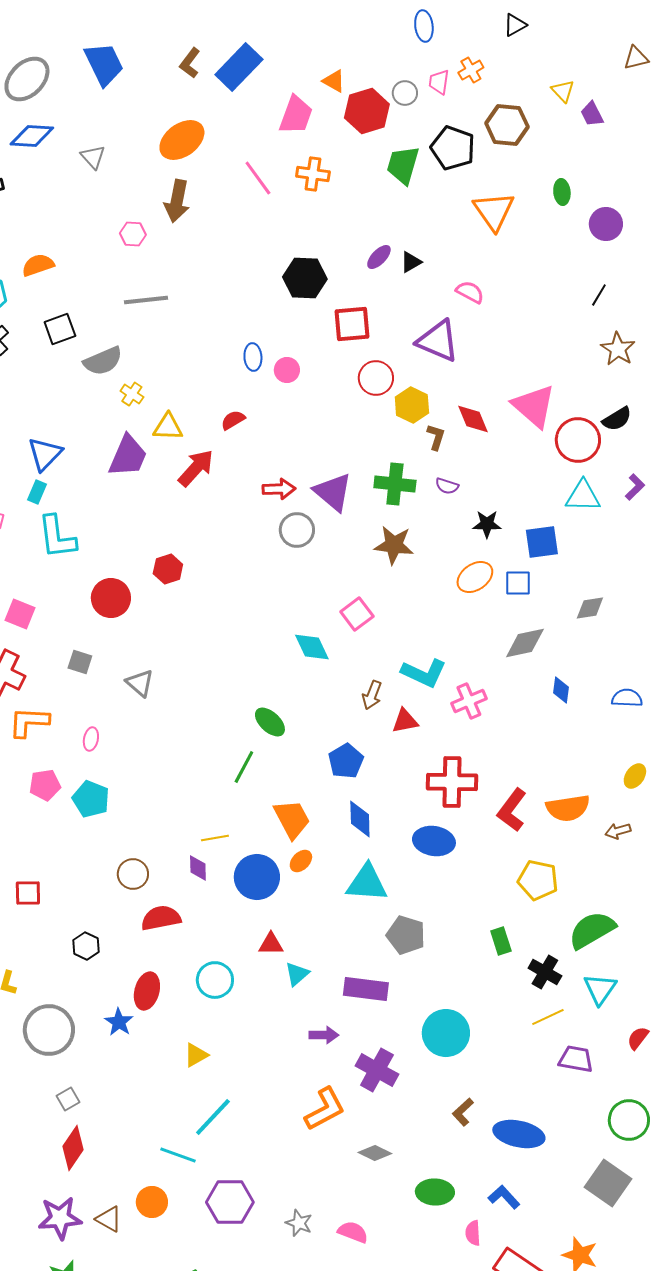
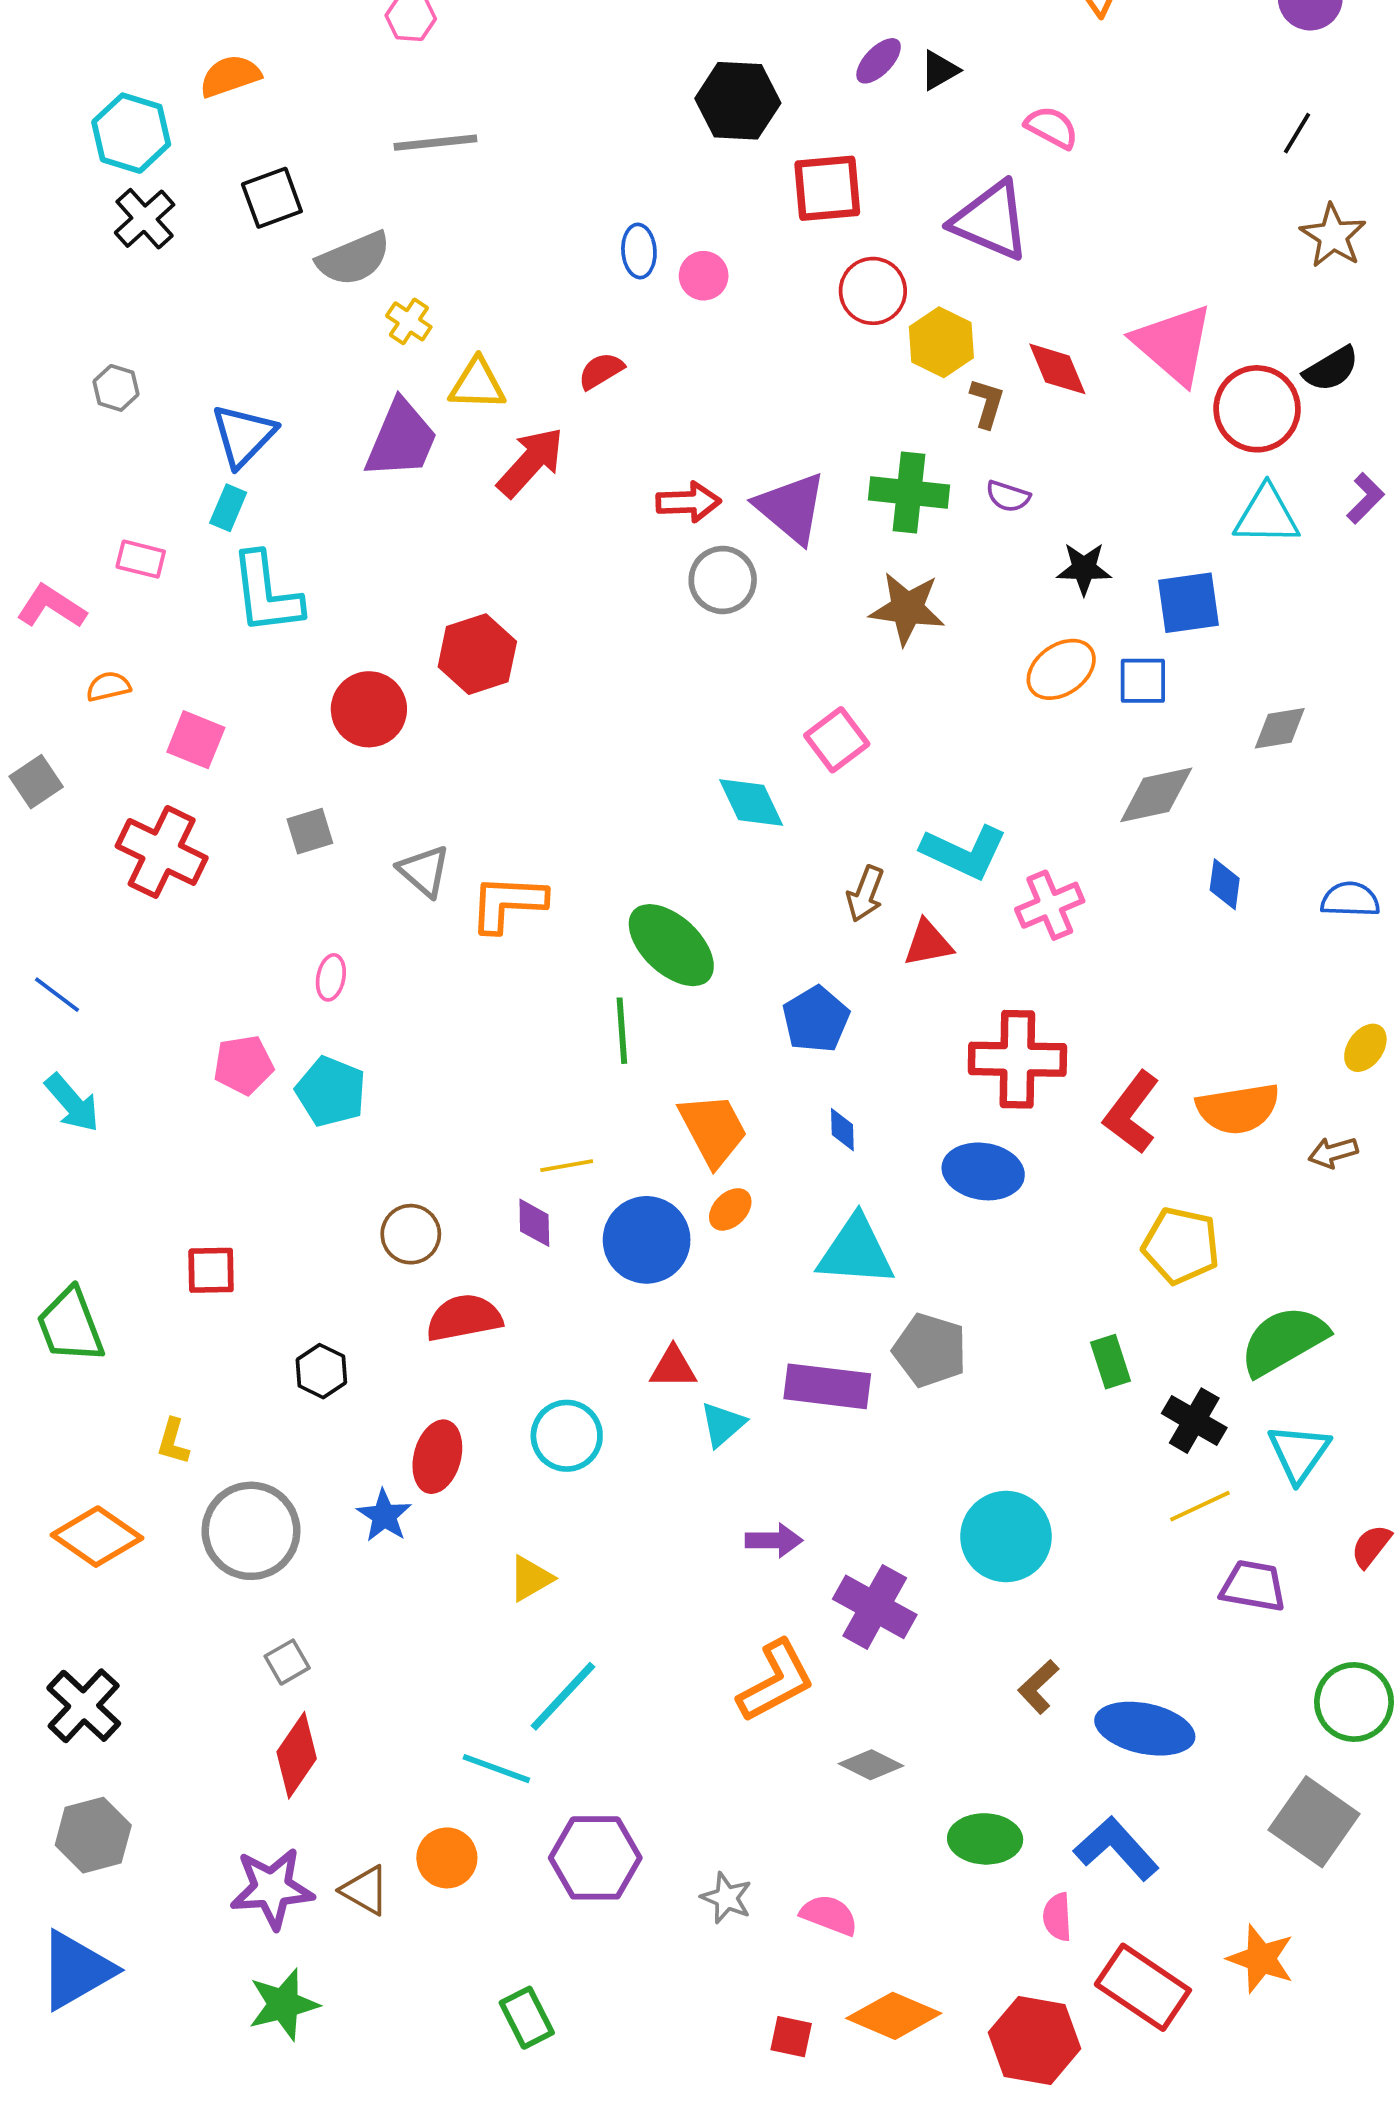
red hexagon: (168, 569) -> (477, 654), size x1.4
gray square: (80, 662) -> (310, 831), turned -35
orange L-shape: (29, 722) -> (508, 903), moved
green ellipse: (270, 722) -> (671, 945), size x1.5
green line: (244, 767) -> (622, 1031), turned -32
blue diamond: (360, 819) -> (842, 1130), size x0.6
purple rectangle: (366, 989) -> (827, 1386), moved
blue L-shape: (504, 1197) -> (1116, 1848), size x1.4

